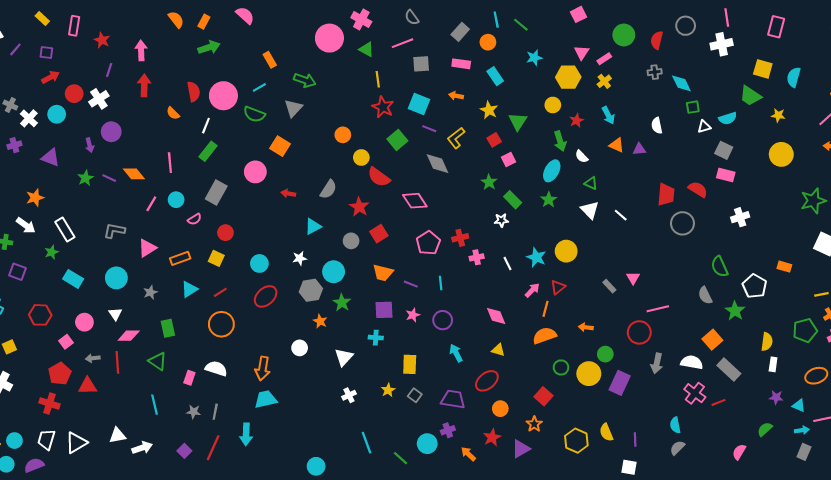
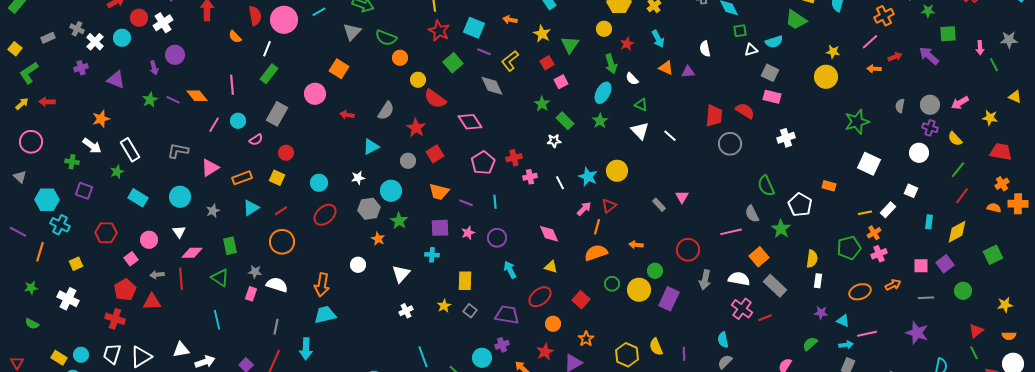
green semicircle: (254, 114) -> (386, 38), moved
yellow star: (778, 115) -> (833, 52), moved
pink line: (658, 309) -> (731, 232), moved
red square: (544, 396) -> (581, 300), moved
gray star: (194, 412) -> (255, 272), moved

